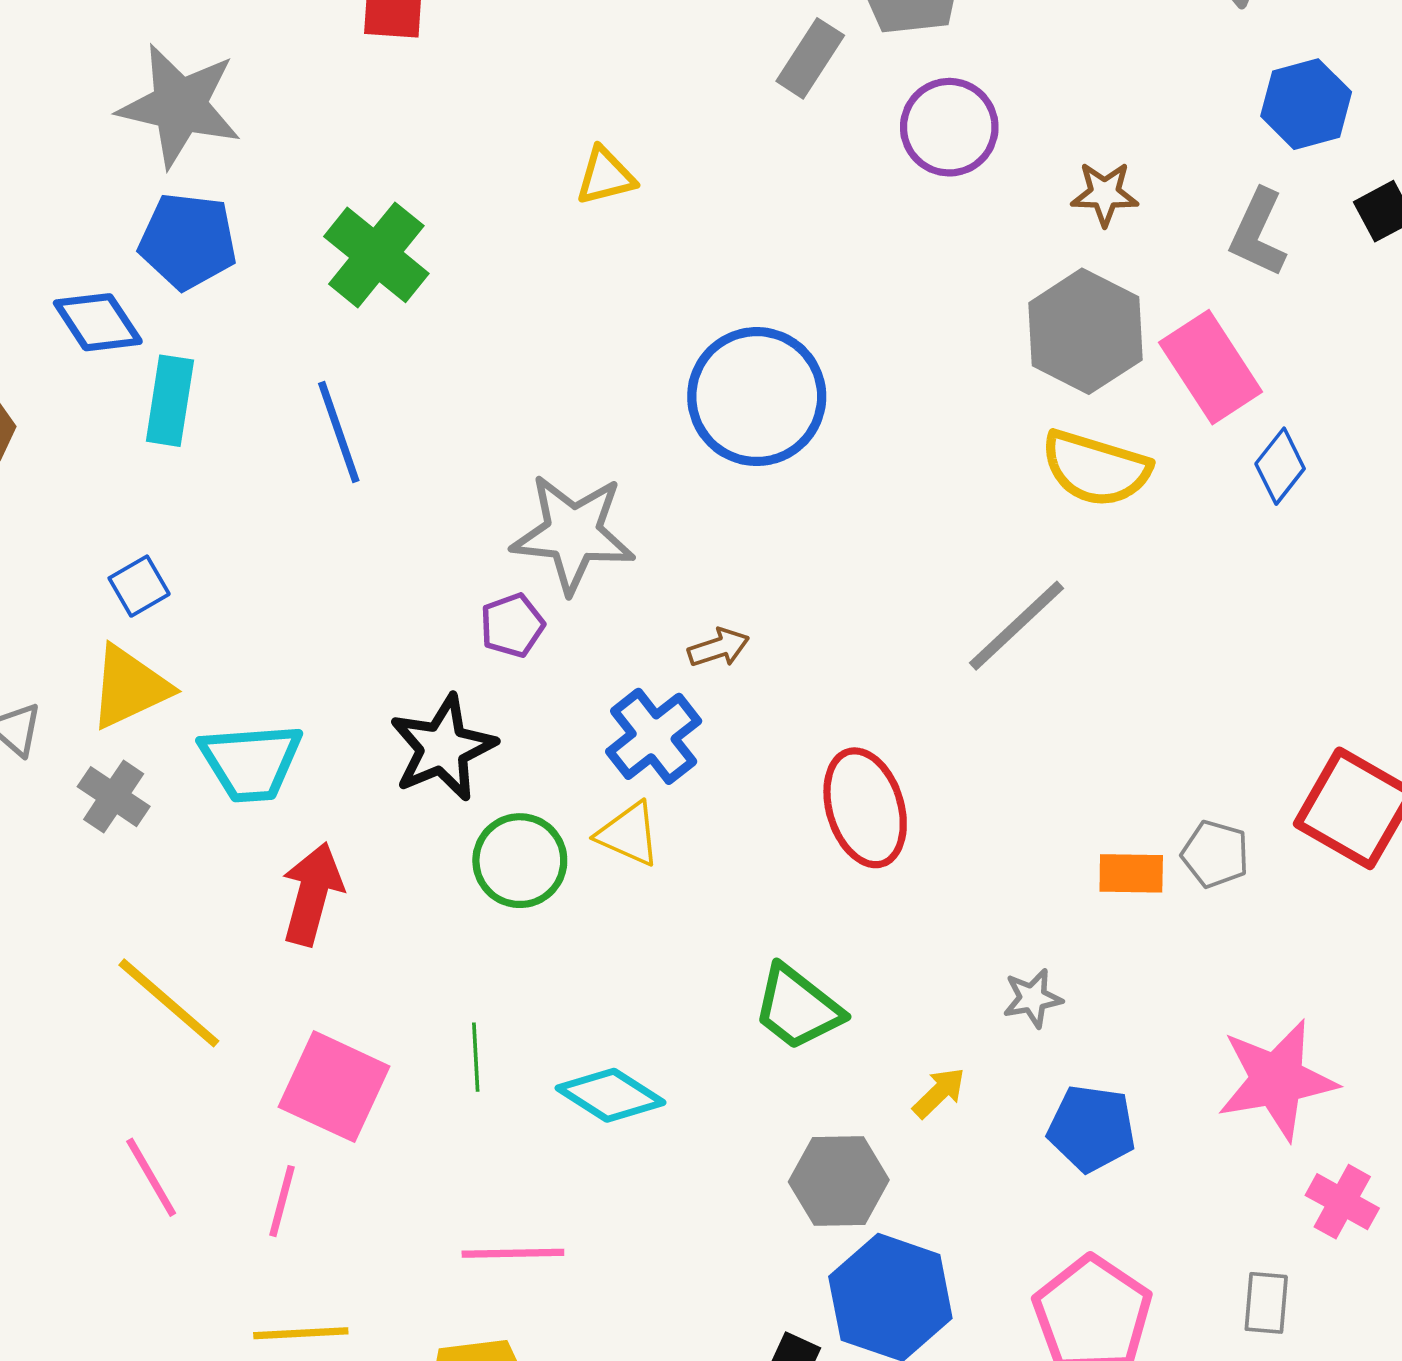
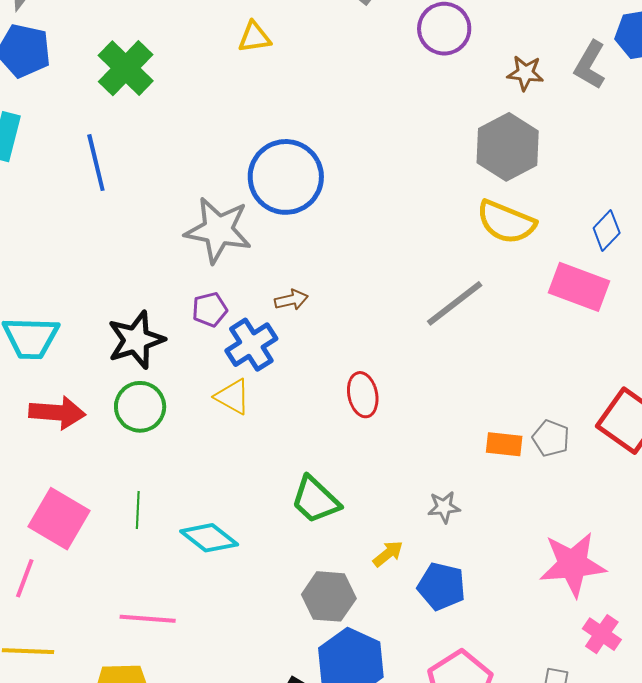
gray L-shape: (1258, 233) -> (590, 65), moved
pink rectangle: (1211, 367) -> (579, 287), moved, turned -42
blue circle: (757, 397) -> (286, 177), moved
purple pentagon: (512, 625) -> (210, 310), moved
red ellipse: (865, 808) -> (363, 395), size x0.7
green circle: (520, 861) -> (140, 407), moved
red arrow: (312, 894) -> (57, 413), turned 74
blue pentagon: (1092, 1128) -> (441, 586), moved

